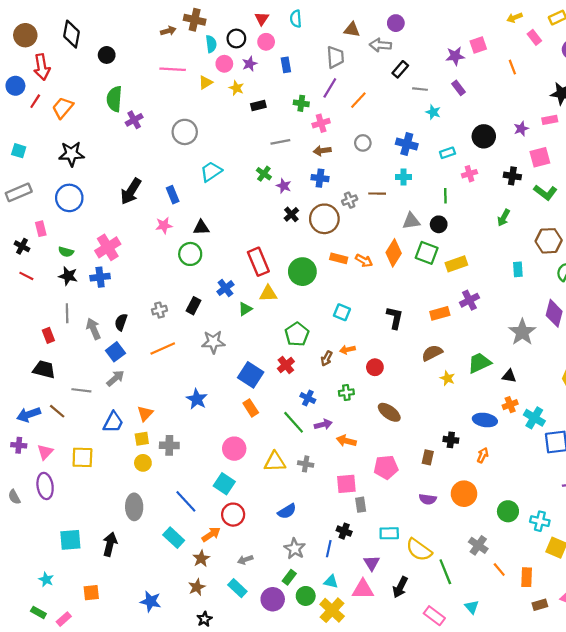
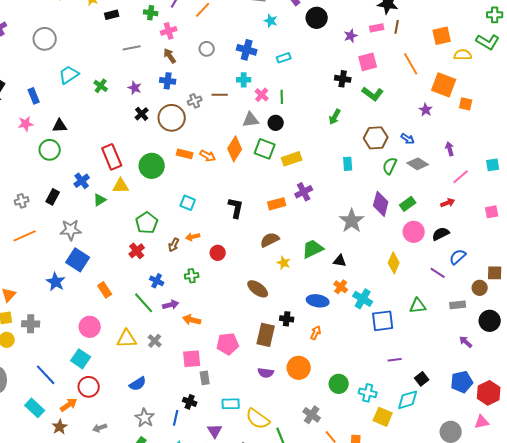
black circle: (484, 136) -> (317, 18), moved
brown arrow: (322, 151) -> (170, 56), turned 63
green cross: (264, 174) -> (101, 86), moved
pink cross: (469, 174) -> (262, 95), moved, turned -32
blue square: (251, 375) -> (78, 260), moved
orange cross: (510, 405) -> (341, 287), turned -32
brown ellipse: (389, 412) -> (258, 289), moved
brown rectangle: (428, 457) -> (266, 335), size x1.6
gray cross: (306, 464) -> (155, 341), turned 32

